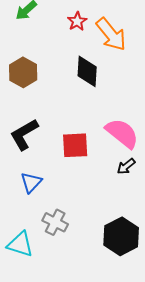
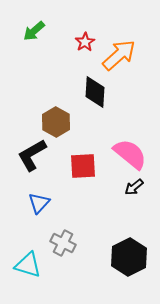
orange arrow: (111, 34) -> (119, 55), turned -93
brown hexagon: (23, 72) -> (56, 122), moved

